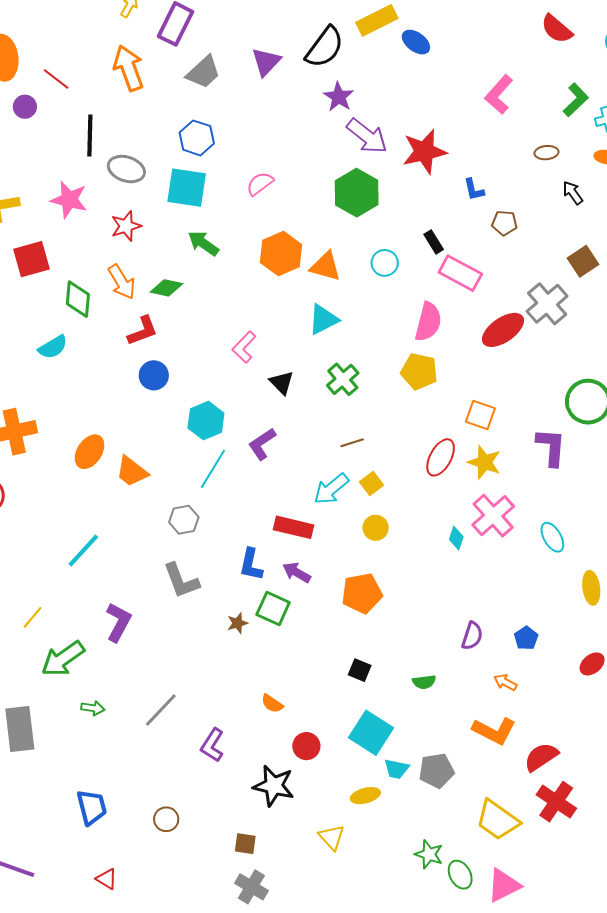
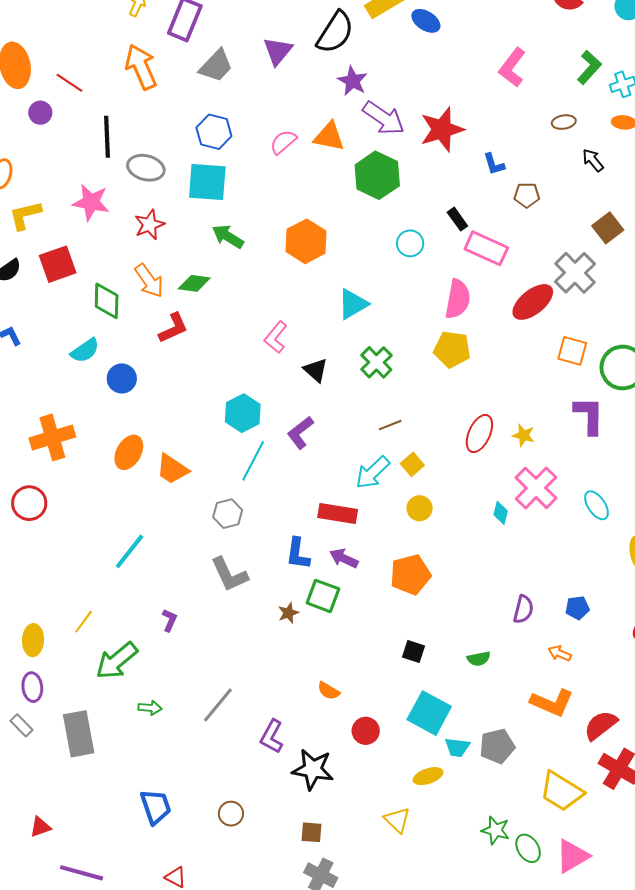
pink semicircle: (260, 184) -> (283, 142), moved
orange triangle: (325, 266) -> (329, 137), moved
blue circle: (154, 375) -> (122, 378), moved
orange square: (480, 415) -> (572, 351), moved
yellow star: (484, 462) -> (524, 435), size x0.7
purple L-shape: (118, 622) -> (170, 620), size x0.6
blue pentagon: (526, 638) -> (577, 608), turned 30
black star: (274, 786) -> (313, 769), moved

